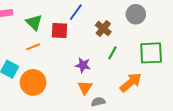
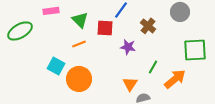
green line: (112, 53) -> (153, 67), moved
purple star: (83, 65) -> (128, 47), moved

